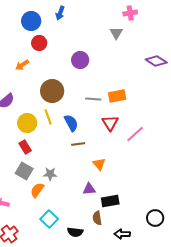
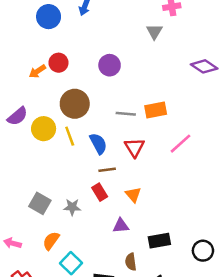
red circle: (39, 43) -> (59, 63), moved
yellow circle: (27, 123) -> (44, 129), moved
red triangle: (110, 123) -> (134, 147), moved
pink line: (135, 134) -> (181, 144), moved
red rectangle: (25, 147) -> (100, 192), moved
orange semicircle: (37, 190) -> (51, 241), moved
black rectangle: (110, 201) -> (159, 241), moved
black circle: (155, 218) -> (203, 251), moved

